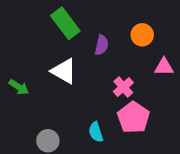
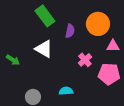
orange circle: (142, 35) -> (98, 24), size x1.5
pink pentagon: (133, 118) -> (109, 74), moved, turned -30
cyan semicircle: (96, 132) -> (66, 91), turned 104

